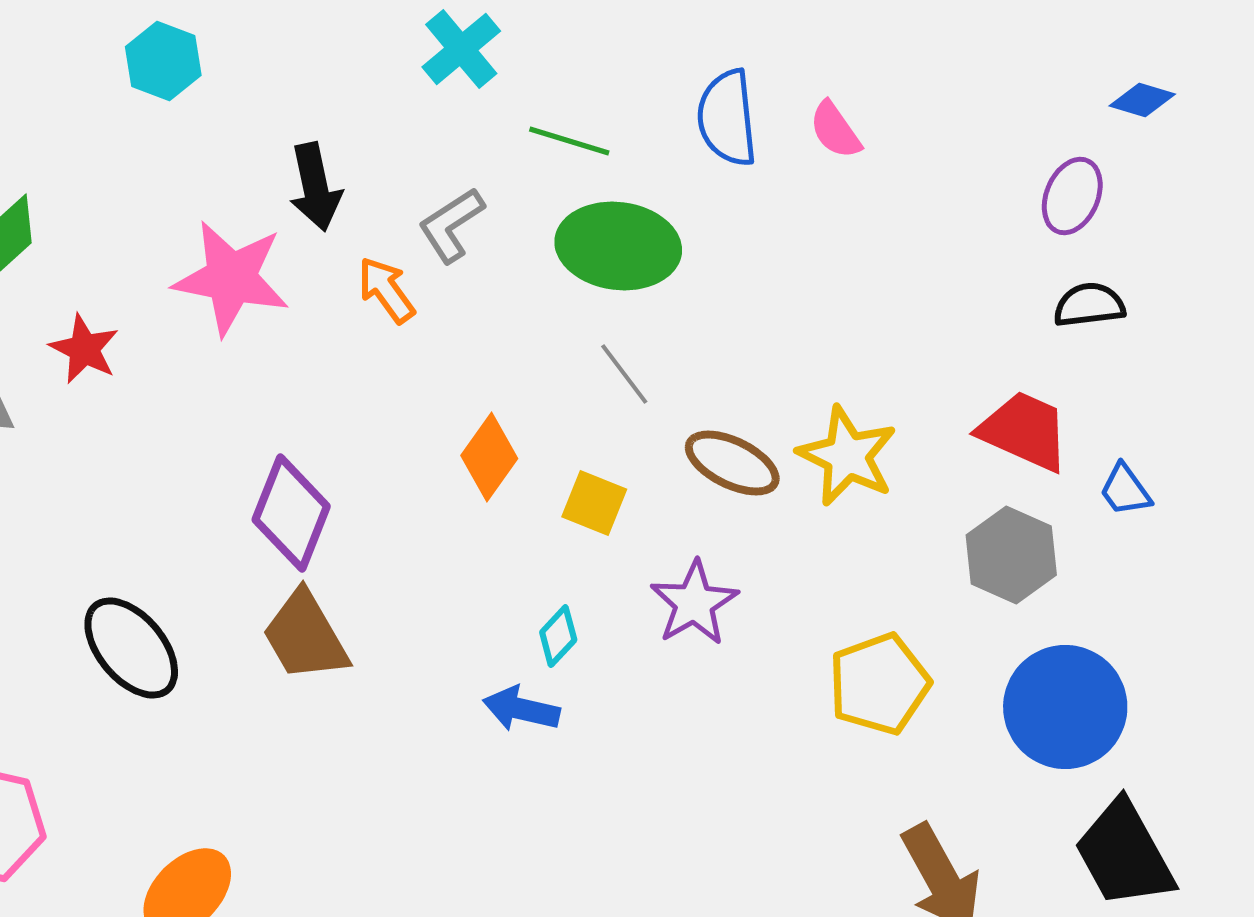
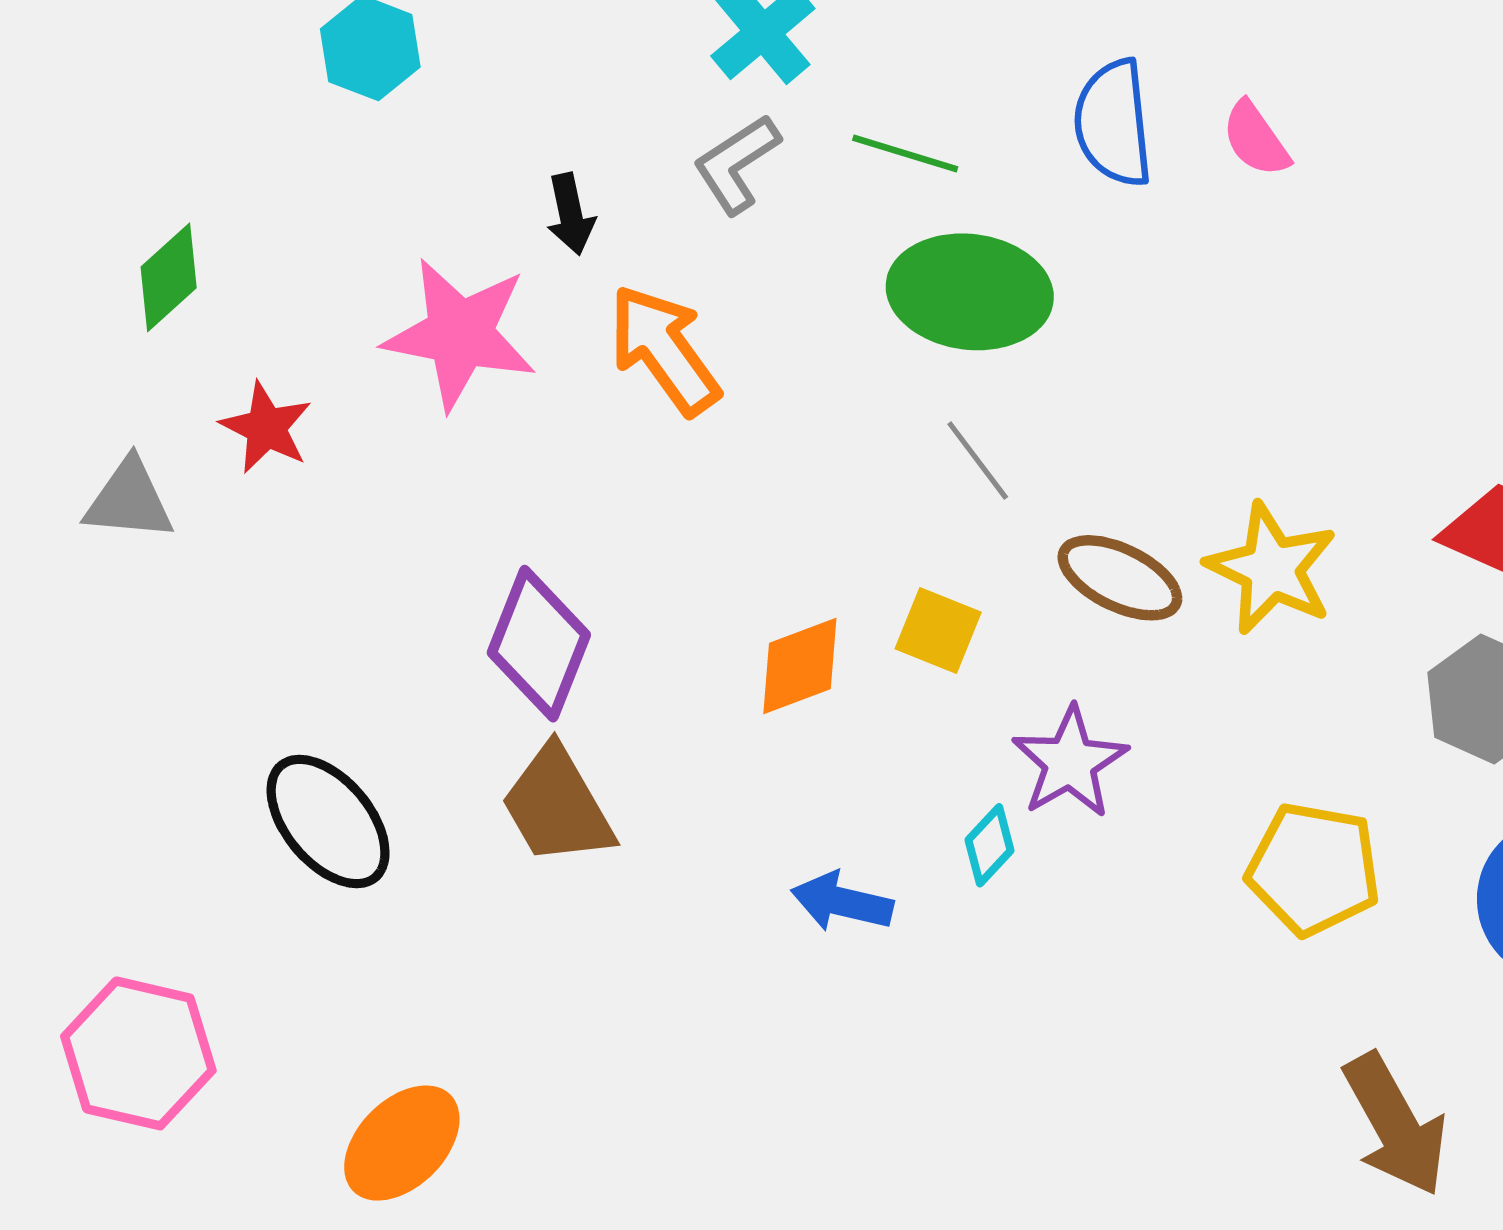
black arrow: (315, 187) -> (571, 214), size x0.7
gray L-shape: (451, 225) -> (737, 164), moved
orange arrow: (386, 290) -> (664, 350), size x1.5
orange diamond: (489, 457) -> (800, 666), moved, turned 34
cyan diamond: (558, 636) -> (990, 845), moved
yellow pentagon: (879, 684) -> (1314, 869), turned 30

